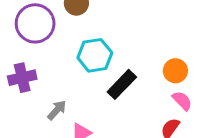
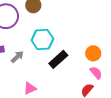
gray arrow: (57, 110) -> (17, 57), moved

